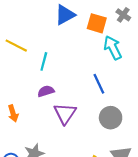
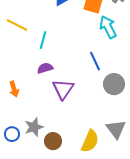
gray circle: (111, 118) -> (114, 84), moved

